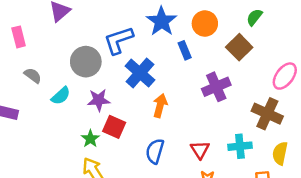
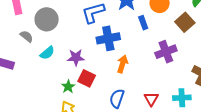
gray circle: (86, 62) -> (47, 19), moved
blue cross: (140, 73) -> (108, 38), turned 35

